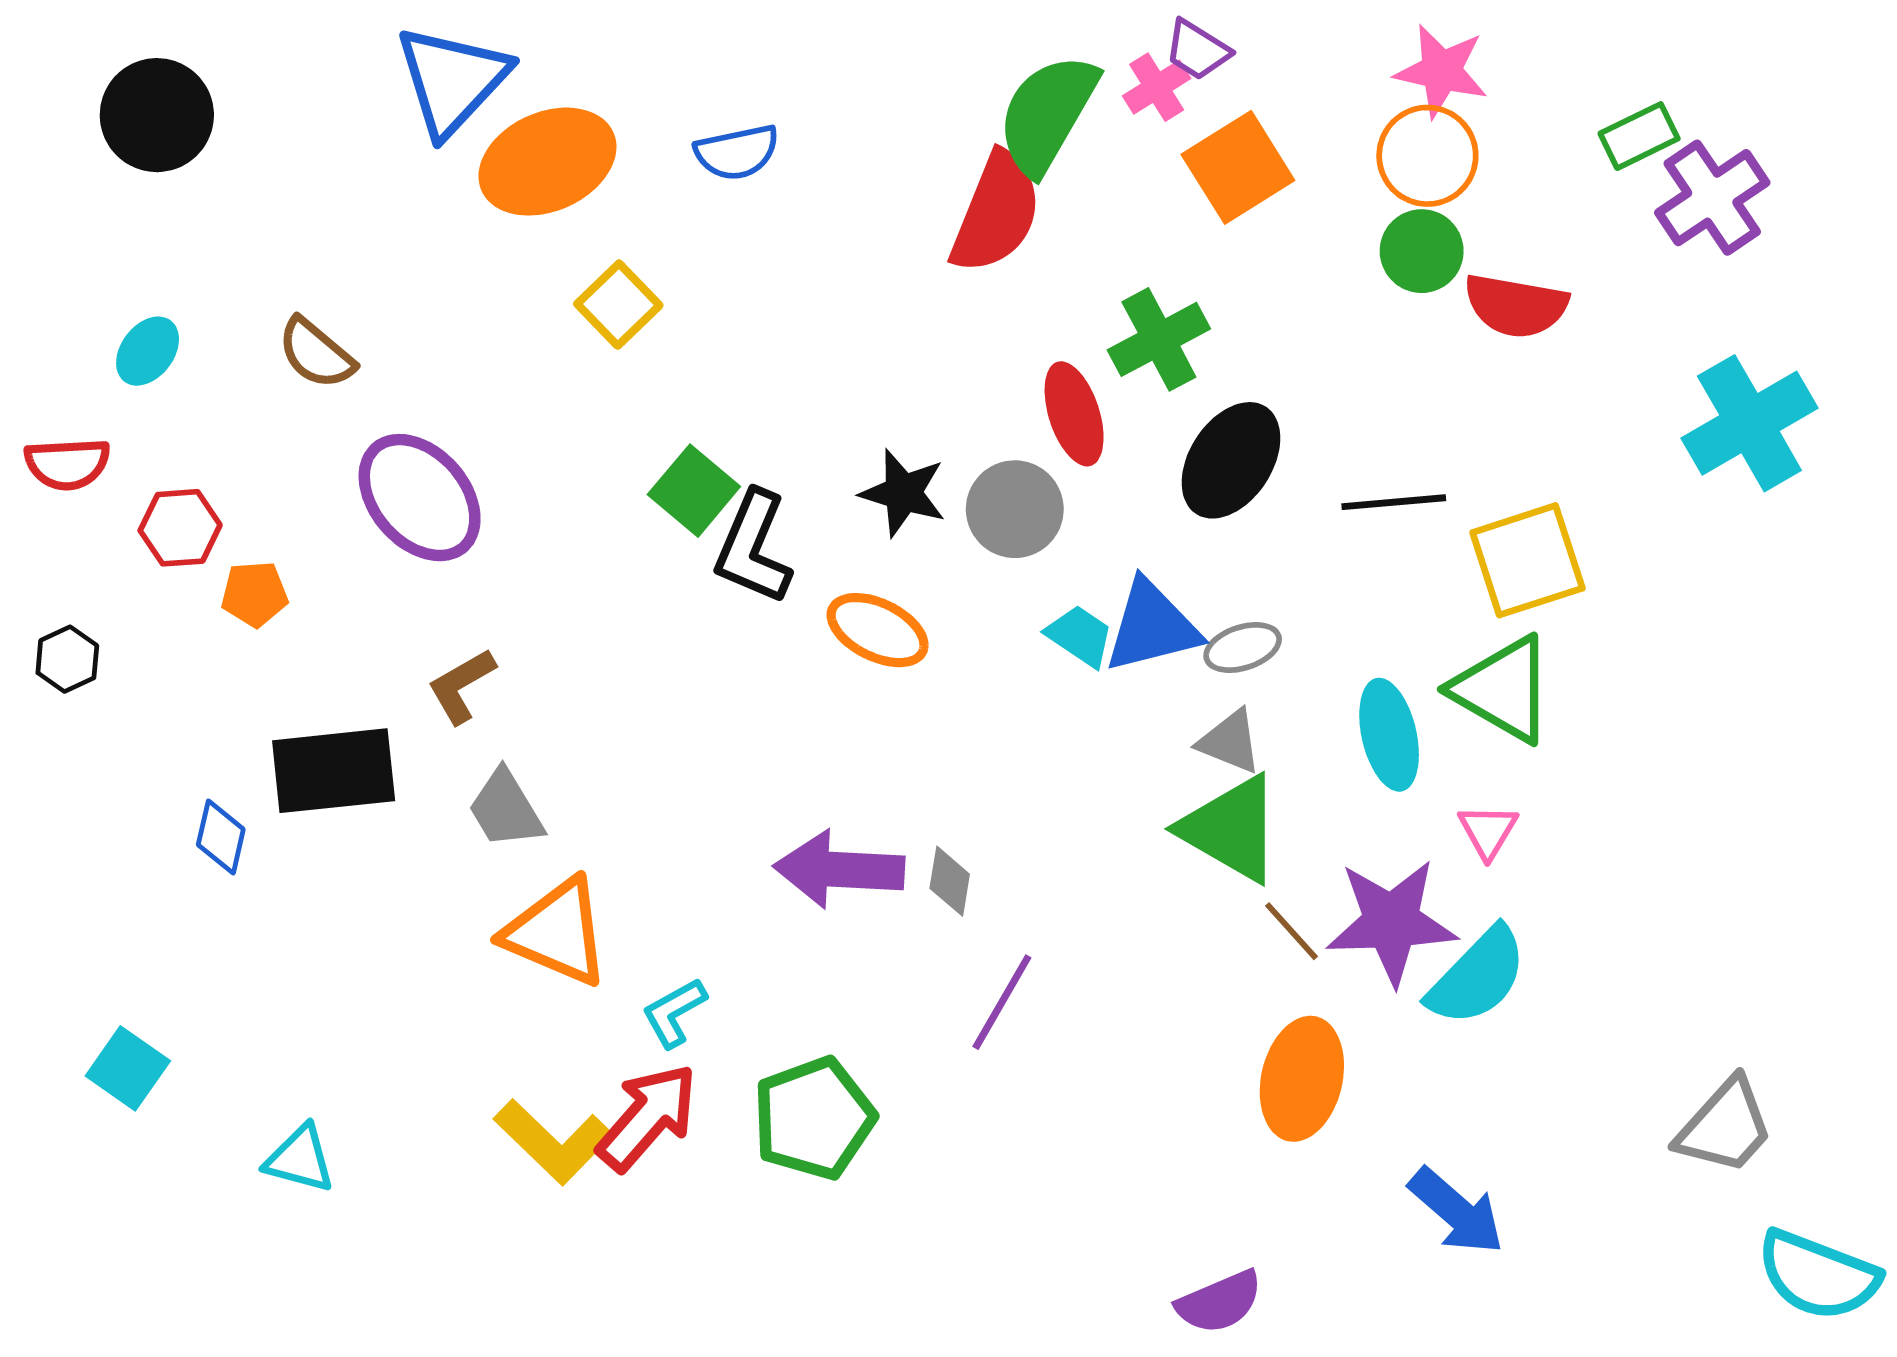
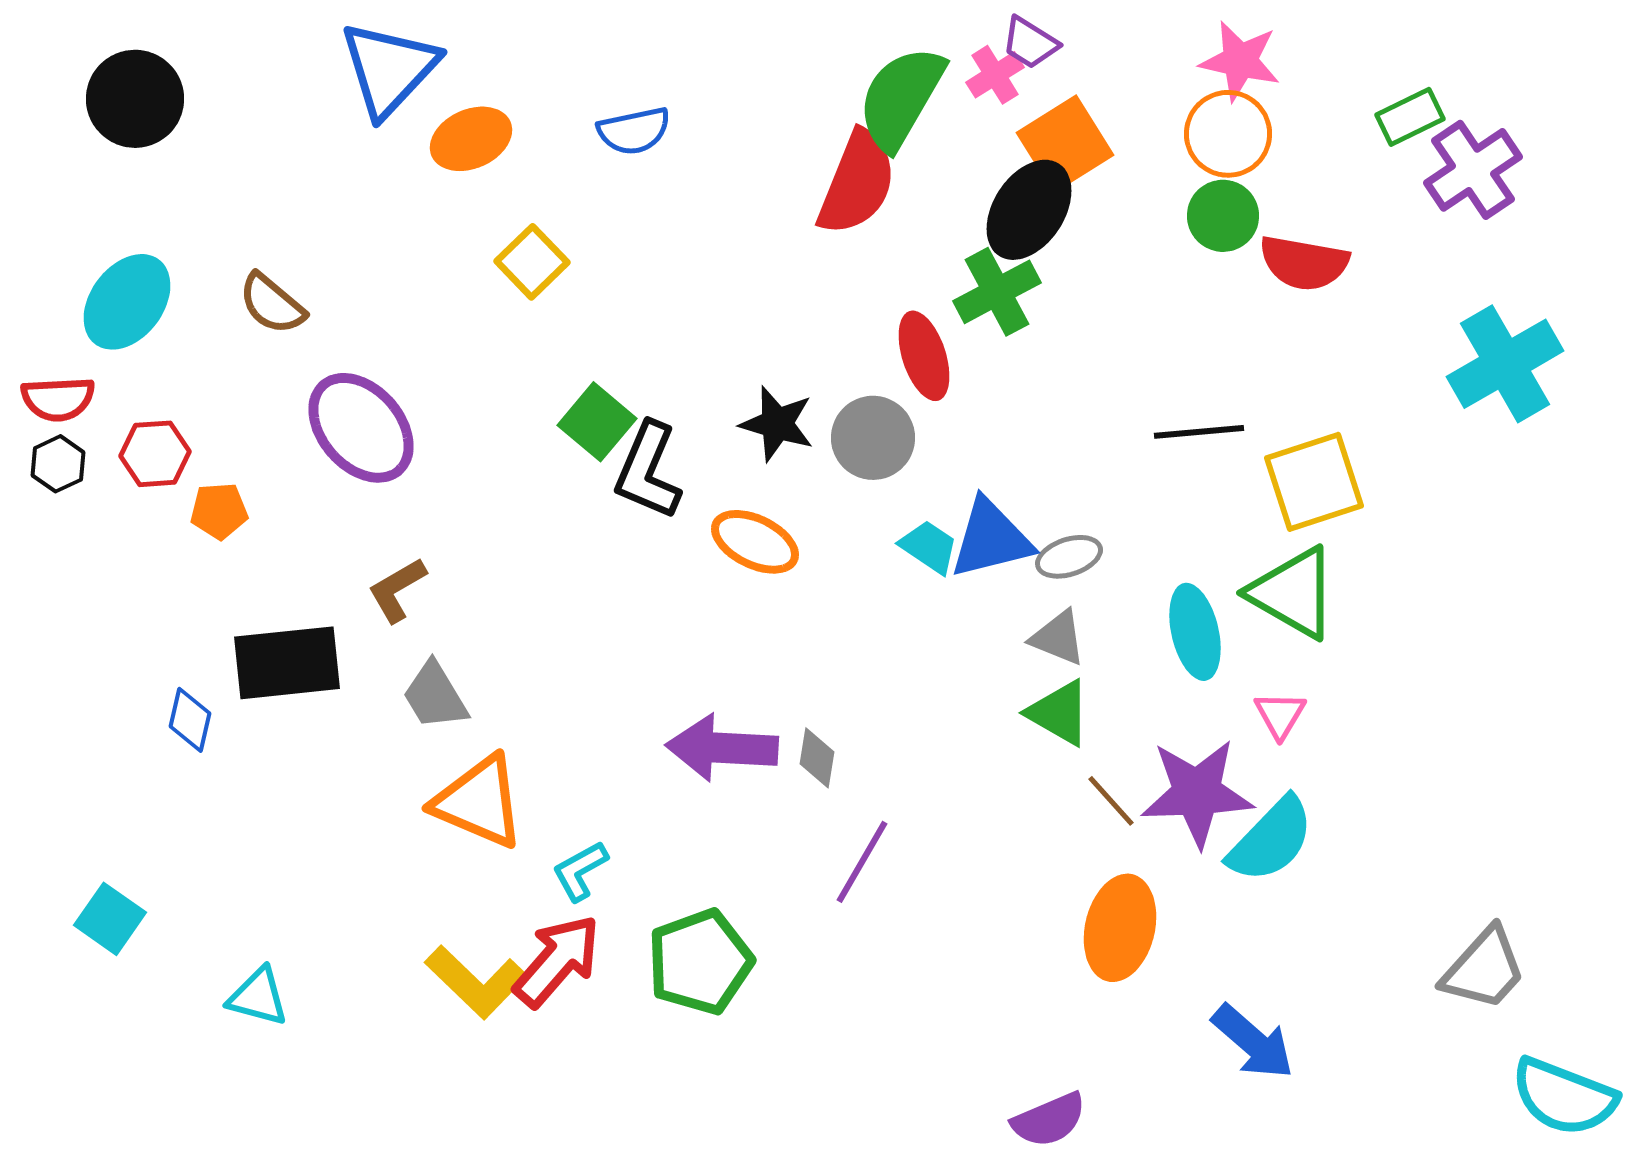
orange ellipse: (547, 162) -> (471, 139), size x0.7
cyan ellipse: (148, 351) -> (127, 302), size x1.6
black ellipse: (1231, 460) -> (1029, 210), moved
black hexagon: (67, 659) -> (58, 464), moved
green triangle: (1231, 829) -> (1059, 713), size x0.7

